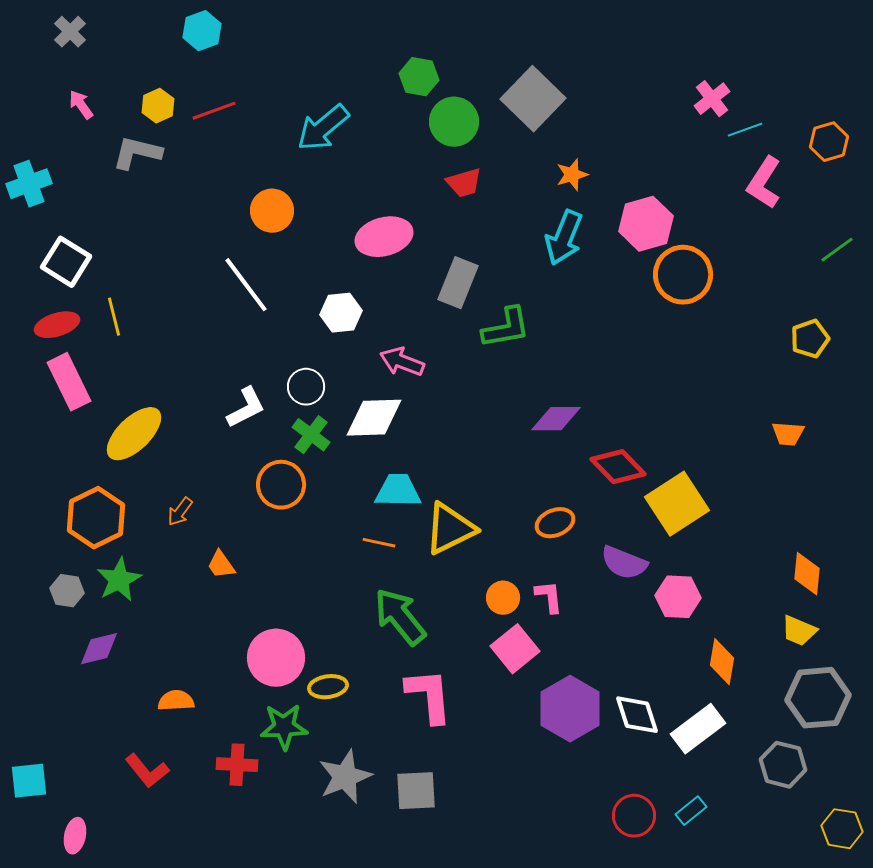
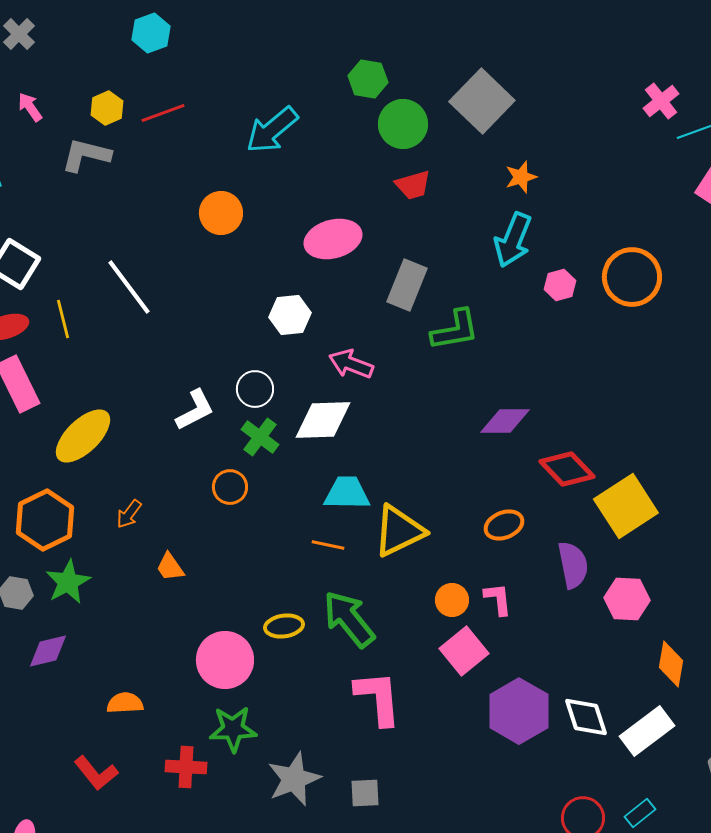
pink hexagon: (646, 224) -> (560, 285), moved, size x0.6
white line: (246, 285) -> (129, 287), moved
orange circle: (281, 485) -> (230, 487), size x0.7
purple semicircle: (624, 563) -> (573, 565), turned -123
yellow ellipse: (328, 687) -> (284, 626), moved
gray square: (416, 791) -> (365, 793), size x0.7

